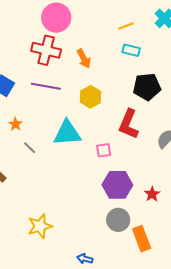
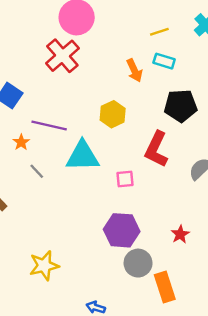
red cross: (46, 50) -> (62, 56), turned 32
orange arrow: (84, 59) -> (134, 70), moved
purple line: (46, 86) -> (49, 125), moved
purple hexagon: (117, 185) -> (122, 230), moved

